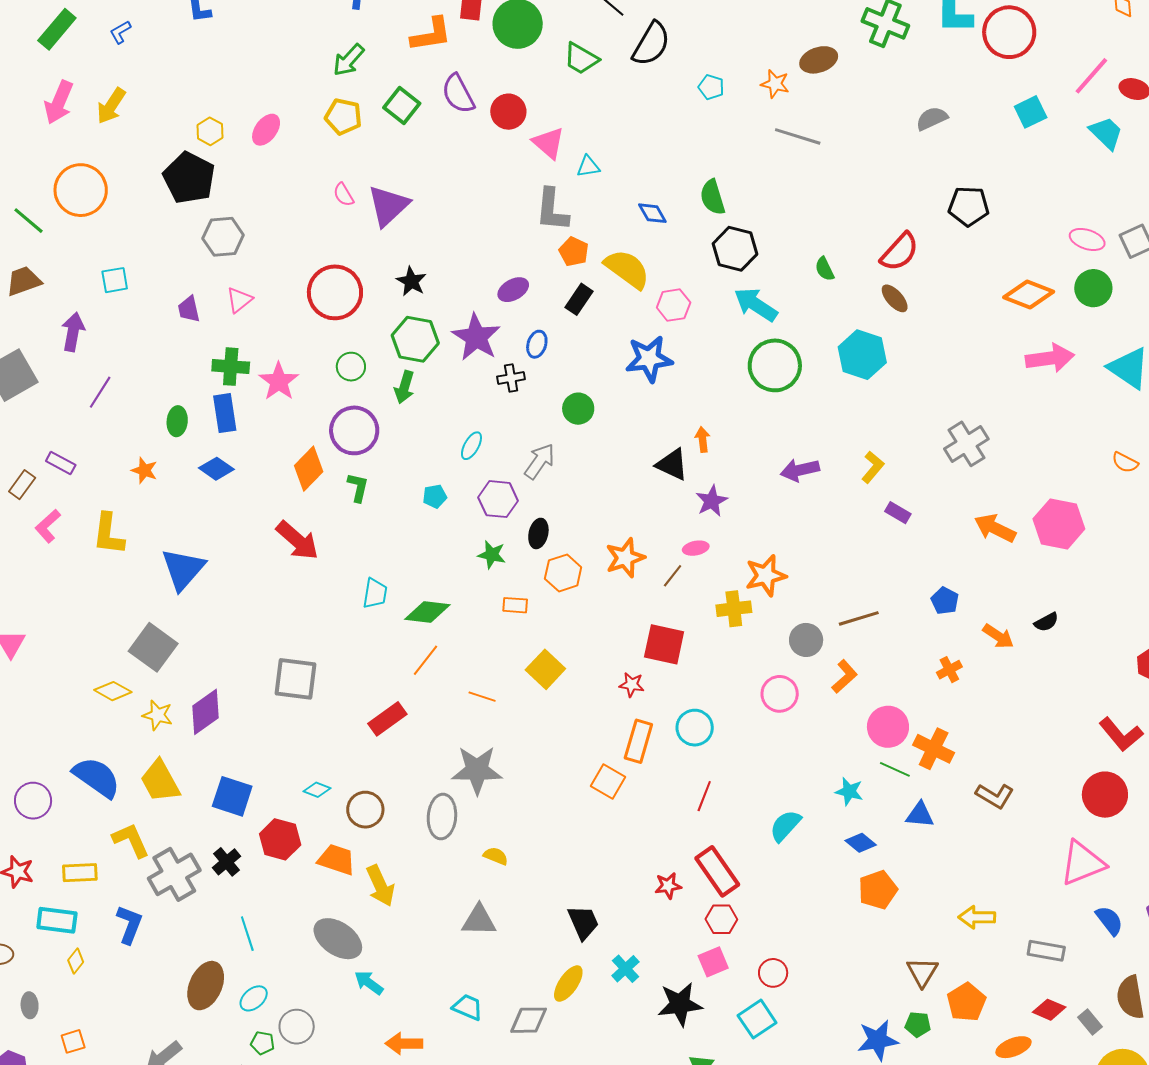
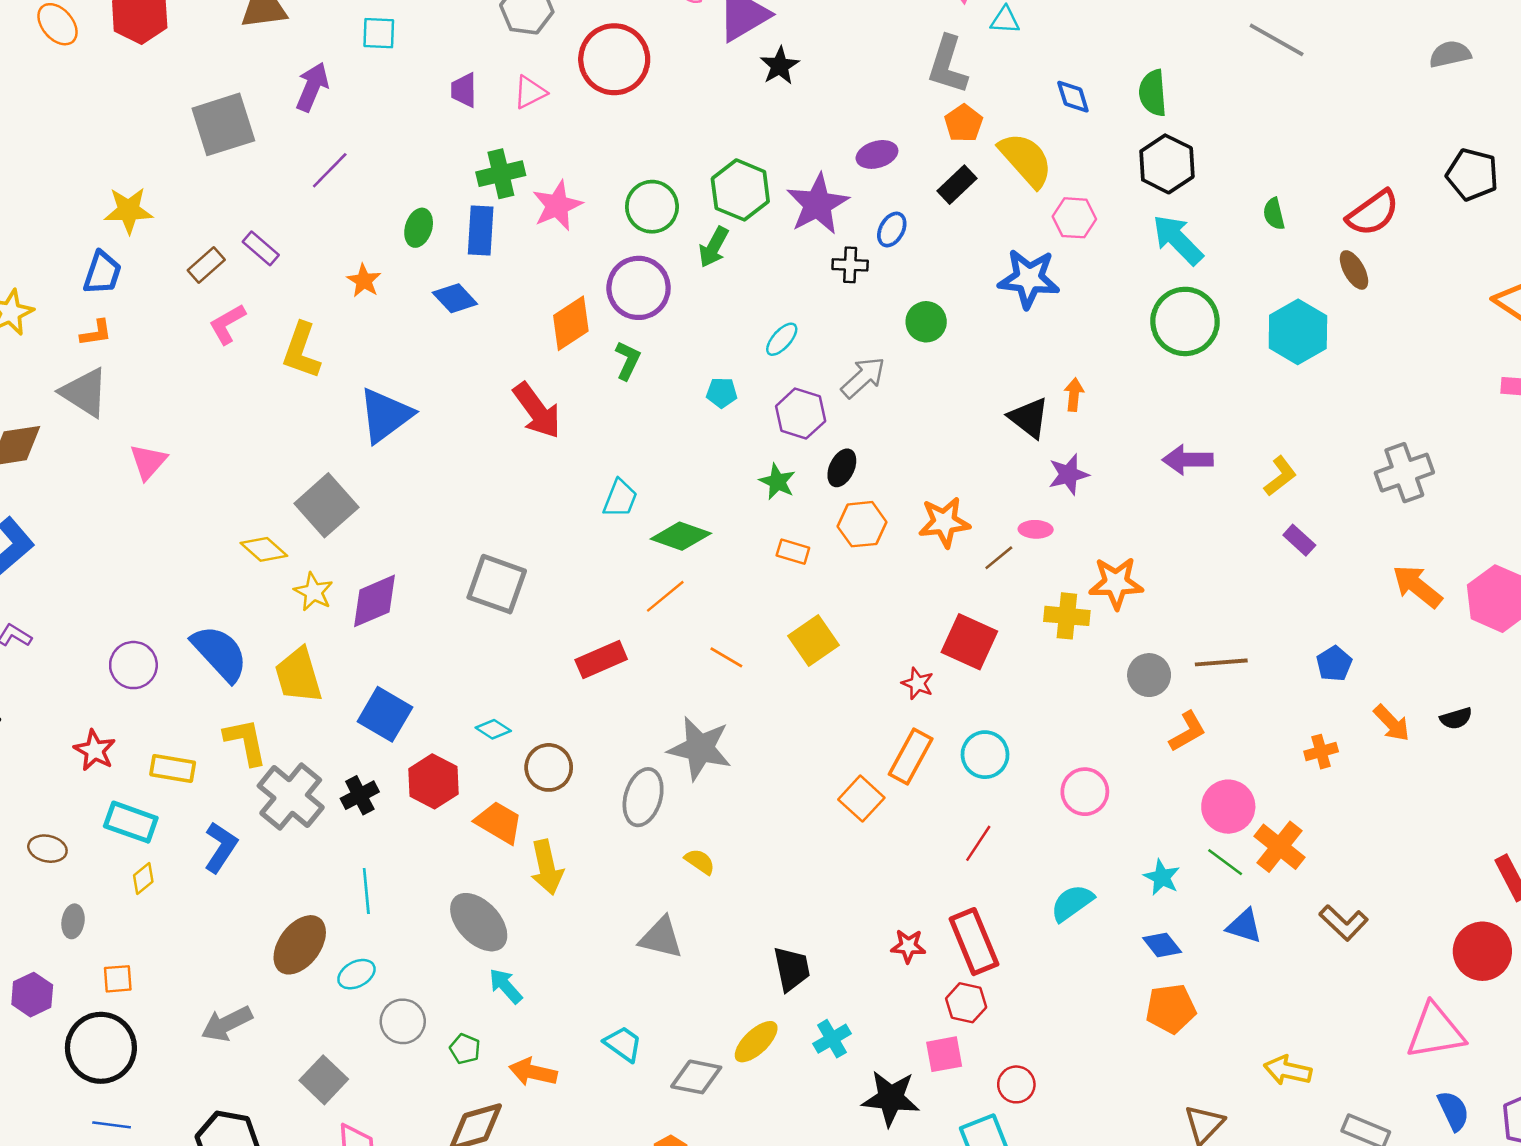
black star: (411, 281) -> (780, 66), moved
red circle: (335, 292) -> (614, 59), moved
green cross: (231, 367) -> (501, 174), turned -30
green circle: (351, 367) -> (652, 207), size x1.4
pink circle: (780, 694) -> (1085, 792), moved
gray cross: (174, 874) -> (291, 797), turned -33
green pentagon: (263, 1043) -> (465, 1049), moved

